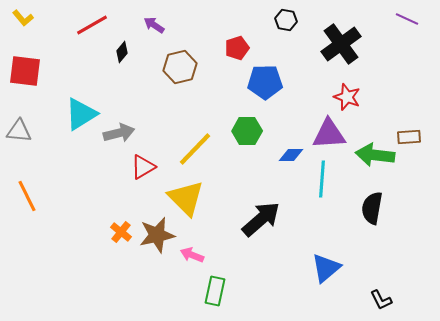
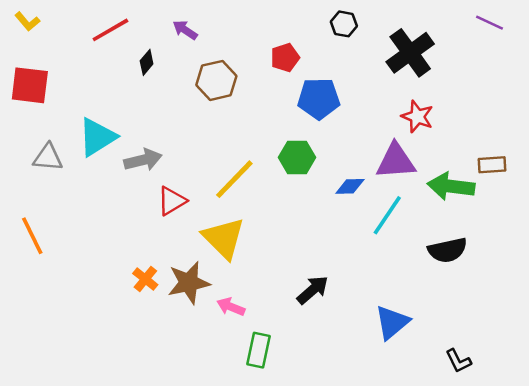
gray triangle: (19, 131) -> (48, 157), moved
cyan line: (322, 179) -> (387, 215), turned 30
black semicircle: (372, 208) -> (447, 250), turned -112
black arrow: (261, 219) -> (313, 290), moved, size x0.7

